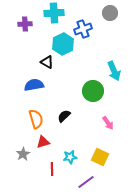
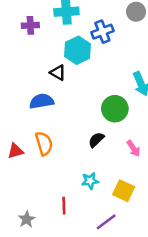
black semicircle: (64, 116) -> (96, 140), moved
red triangle: (43, 142) -> (15, 151), moved
gray star: (23, 154) -> (27, 219), moved
cyan star: (70, 157) -> (90, 181), moved

